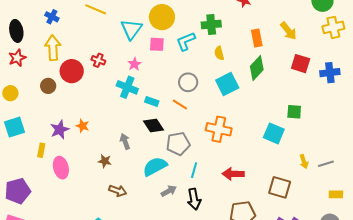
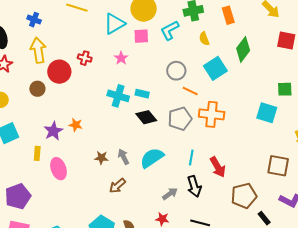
cyan triangle: (131, 29) -> (114, 24), turned 30
orange rectangle: (257, 38) -> (228, 15), moved
cyan cross: (127, 87) -> (118, 96), moved
orange line: (180, 105) -> (190, 91), moved
gray arrow: (125, 141) -> (123, 157), moved
gray pentagon: (178, 144) -> (180, 119), moved
red arrow: (233, 174) -> (218, 167), moved, turned -115
brown arrow: (118, 191) -> (117, 186), turned 126
gray arrow: (169, 191) -> (170, 194), moved

